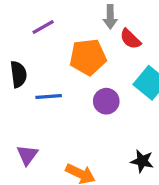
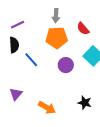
gray arrow: (110, 17) -> (56, 16), moved
purple line: (43, 27) -> (18, 25), moved
blue line: (49, 97) -> (31, 60), turned 49

